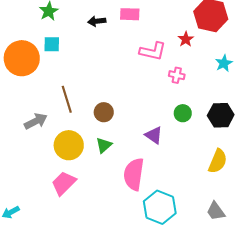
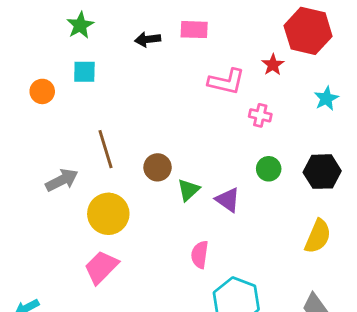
orange circle: (22, 58) -> (42, 91), size x0.5
green triangle: (104, 145) -> (188, 190), moved
pink semicircle: (134, 174) -> (200, 255), size x0.6

